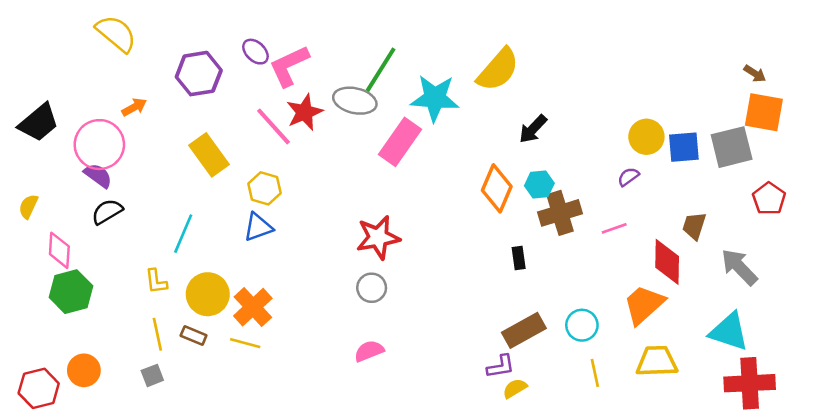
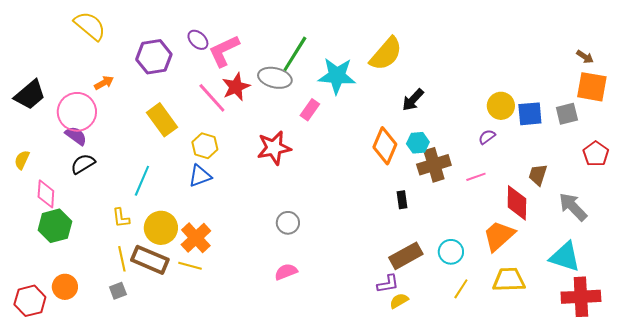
pink rectangle: (400, 142) -> (310, 110), size x0.6
gray square: (732, 147) -> (567, 114), size x0.7
red star: (378, 237) -> (274, 148), moved
brown rectangle: (194, 335) -> (150, 260), size x1.8
yellow line: (595, 373) -> (461, 289), turned 45

